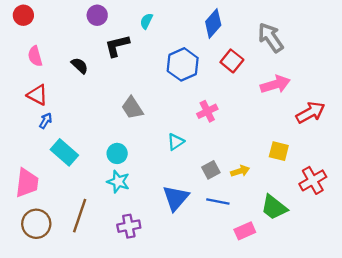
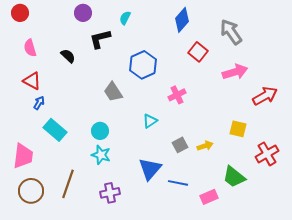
blue hexagon: (183, 64) -> (143, 65), moved
blue line: (218, 202) -> (178, 183), moved

